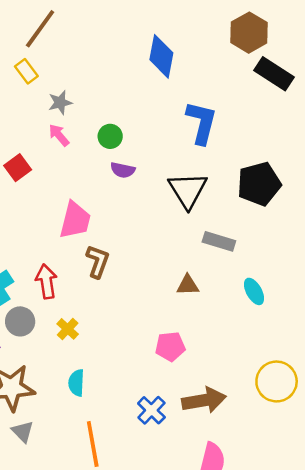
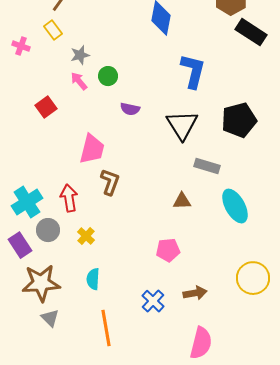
green circle: (110, 136) -> (108, 76), moved
cyan ellipse: (254, 291) -> (235, 206), size x1.6
brown arrow: (204, 400) -> (195, 293), size x0.7

